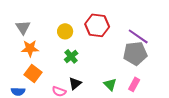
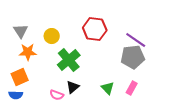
yellow circle: (65, 31) -> (52, 36), moved
green cross: (71, 56) -> (69, 60), size x1.6
orange square: (33, 73) -> (20, 77), moved, turned 30

